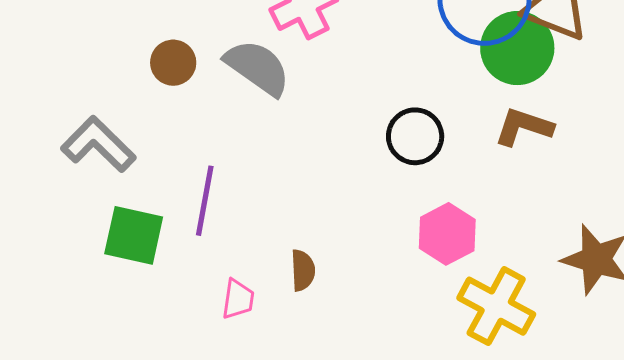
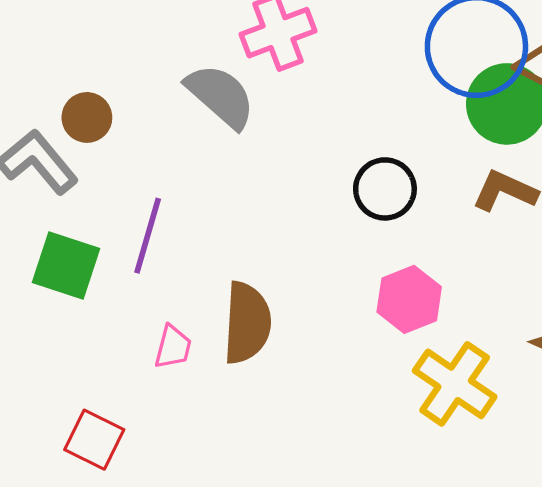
brown circle: (173, 63) -> (87, 117), moved
brown semicircle: (303, 270) -> (247, 323), size x1.8

